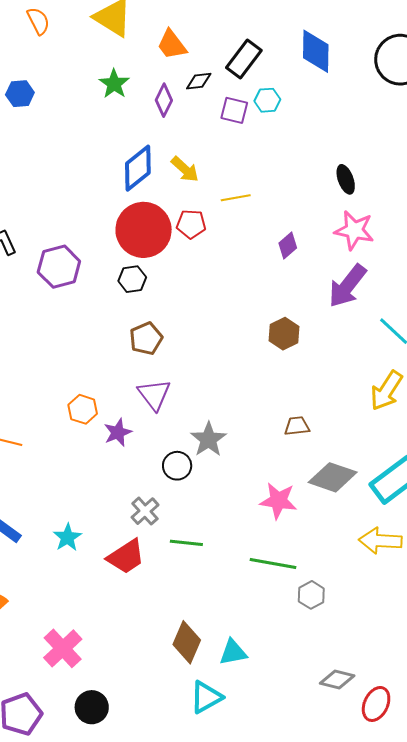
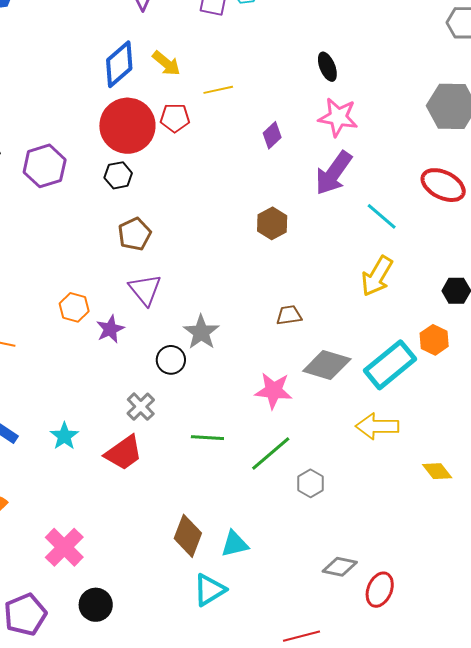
green line: (186, 543) -> (207, 438), moved
green line: (273, 563) -> (271, 454), turned -48

